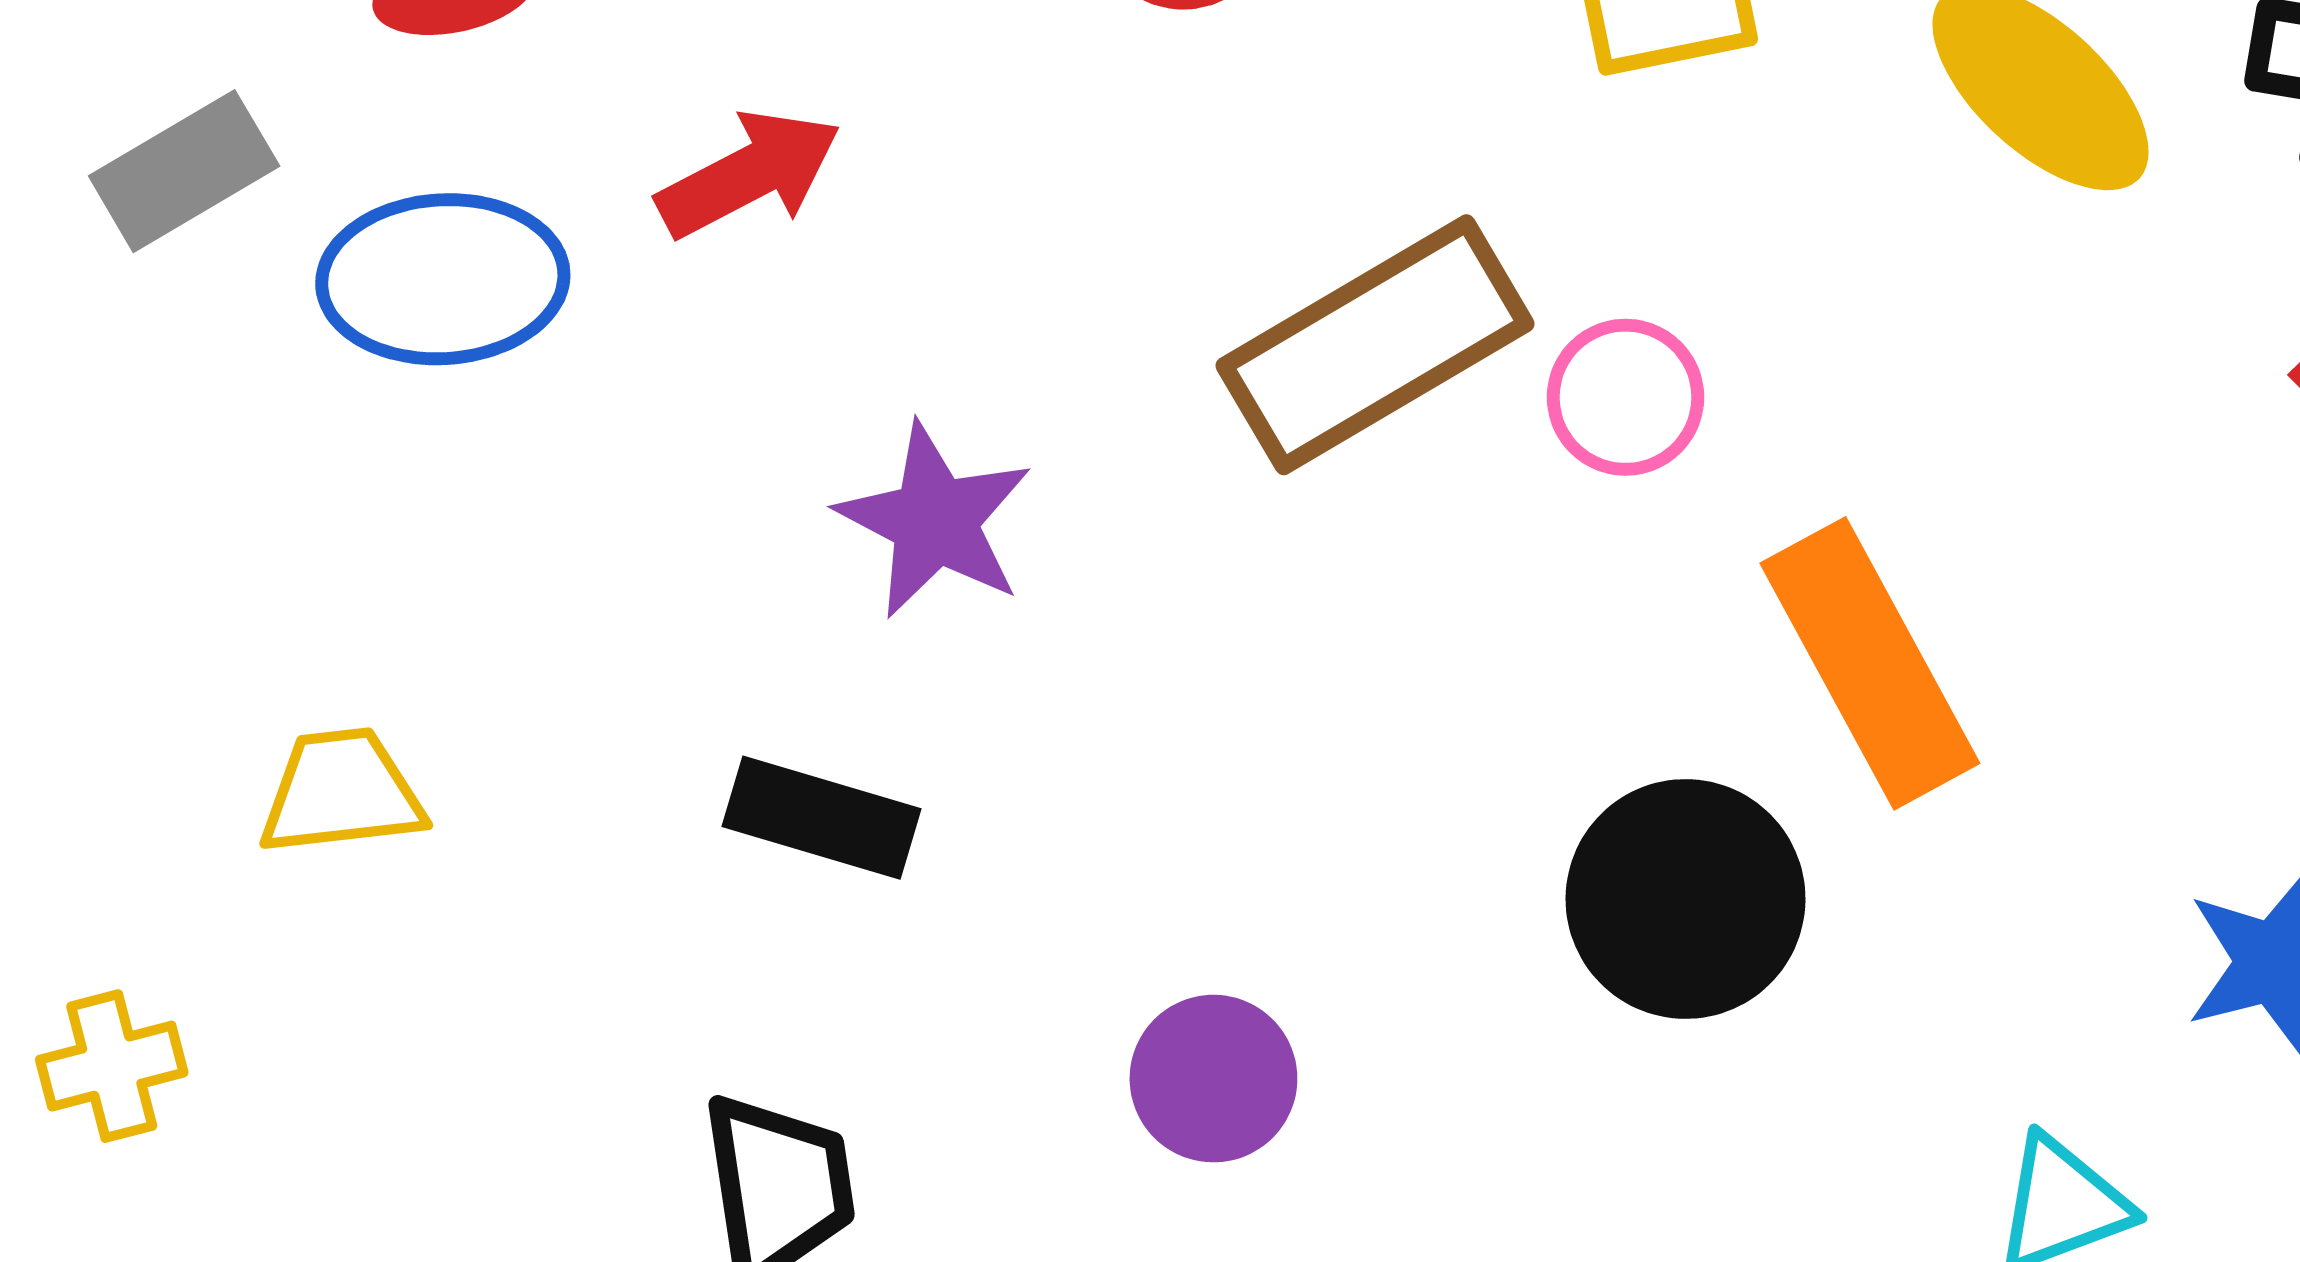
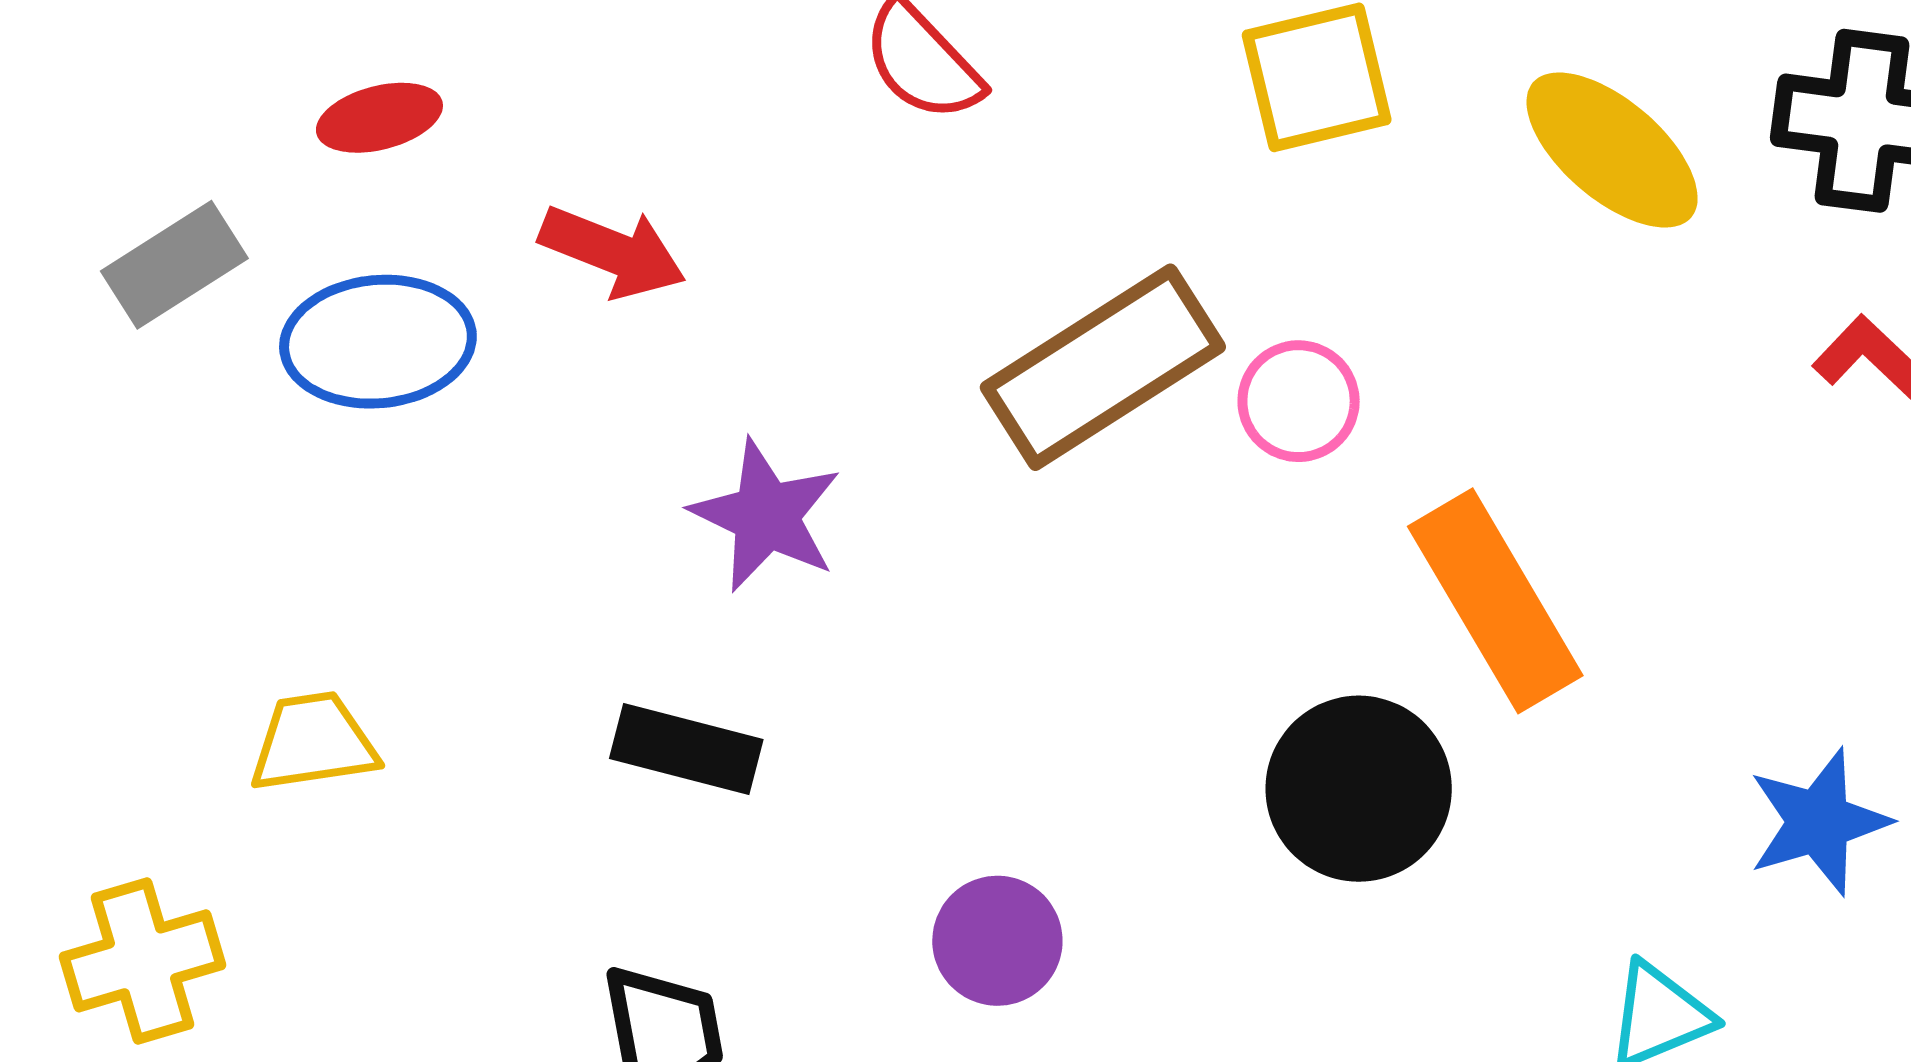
red arrow: (749, 174) -> (613, 252), turned 51
yellow cross: (112, 1066) -> (143, 961), size x1.4

